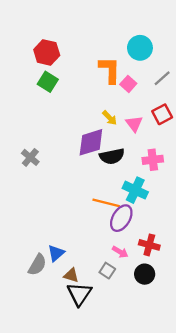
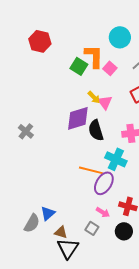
green square: (48, 82) -> (79, 66), moved
pink triangle: (134, 124) -> (105, 102), moved
black semicircle: (112, 156) -> (96, 130), turned 85

